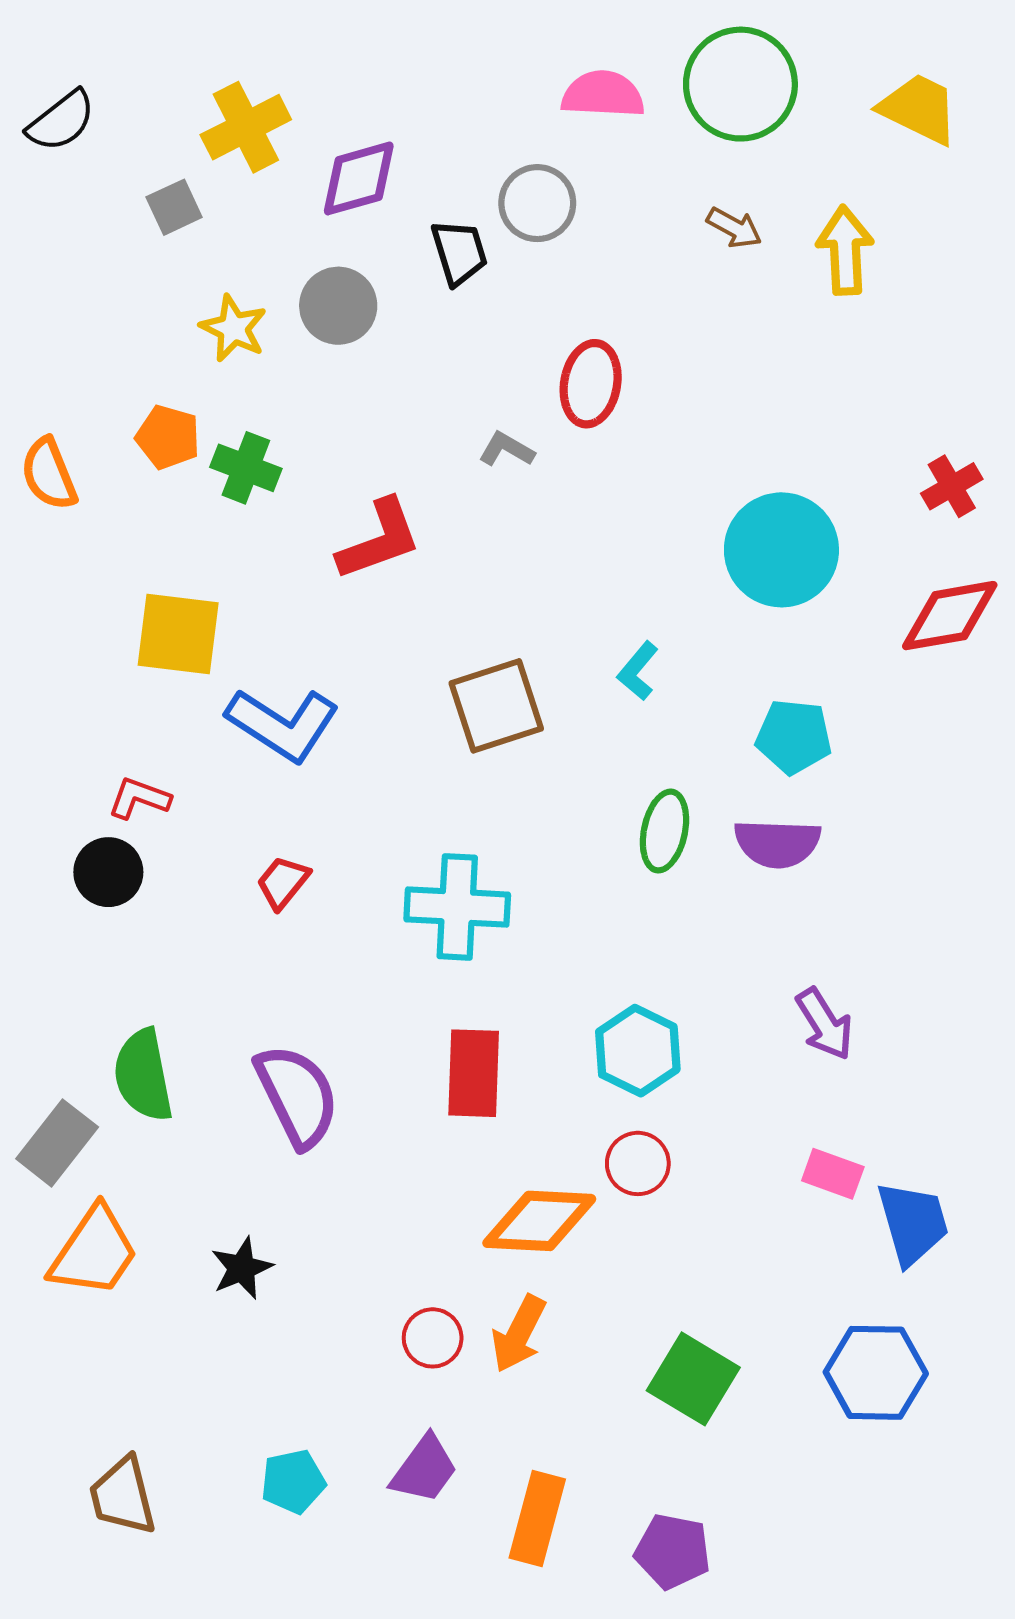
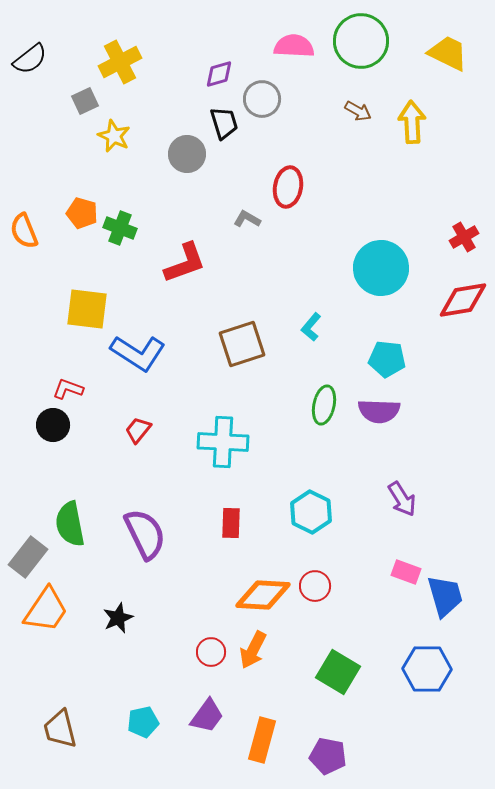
purple diamond: (359, 178) -> (219, 74), moved, size x0.7
gray circle: (338, 306) -> (187, 154), moved
yellow star: (234, 328) -> (114, 136), moved
red rectangle: (474, 1073) -> (231, 523), size x0.7
red circle: (638, 1163) -> (315, 586), moved

